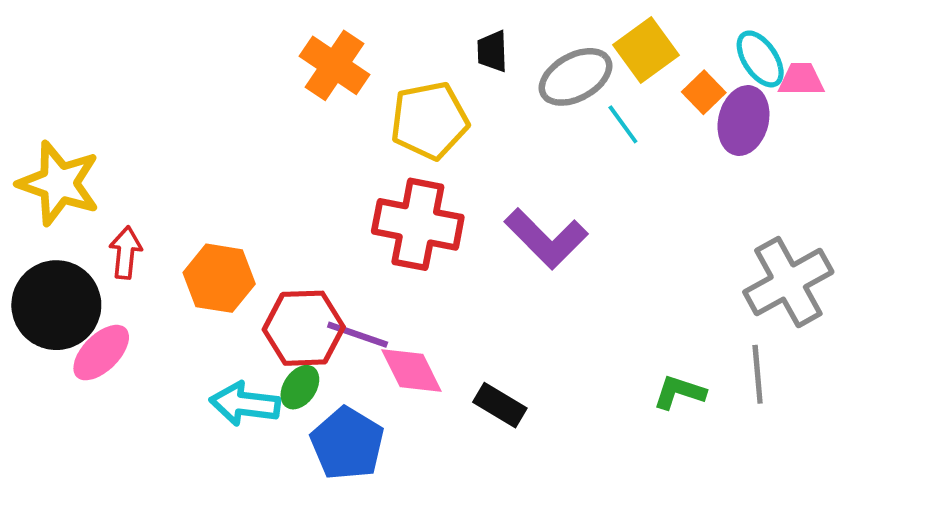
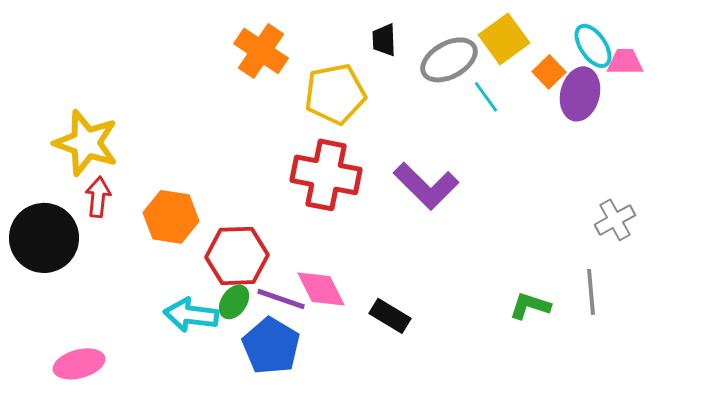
yellow star: (59, 183) -> (86, 143), moved
gray cross: (788, 282) -> (615, 220), size x0.6
purple line: (358, 335) -> (281, 299), moved
pink ellipse: (101, 353) -> (79, 364), moved, turned 30

